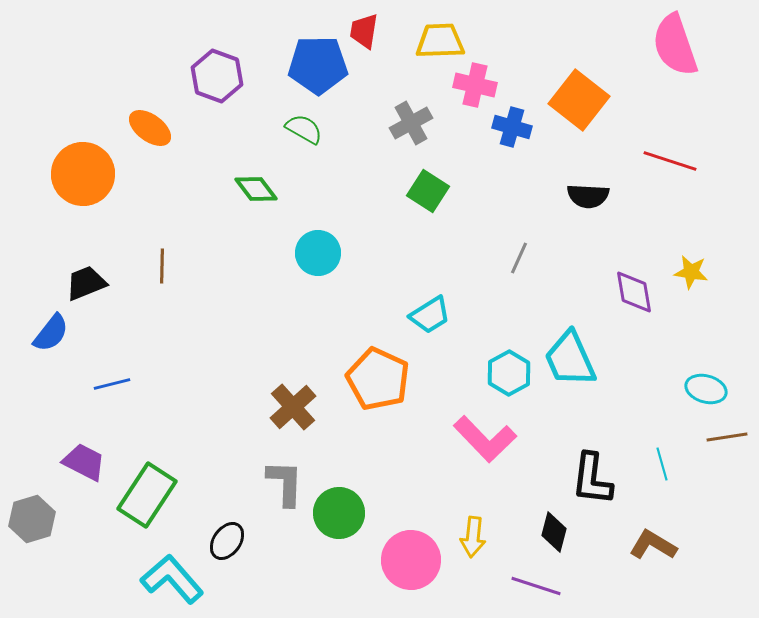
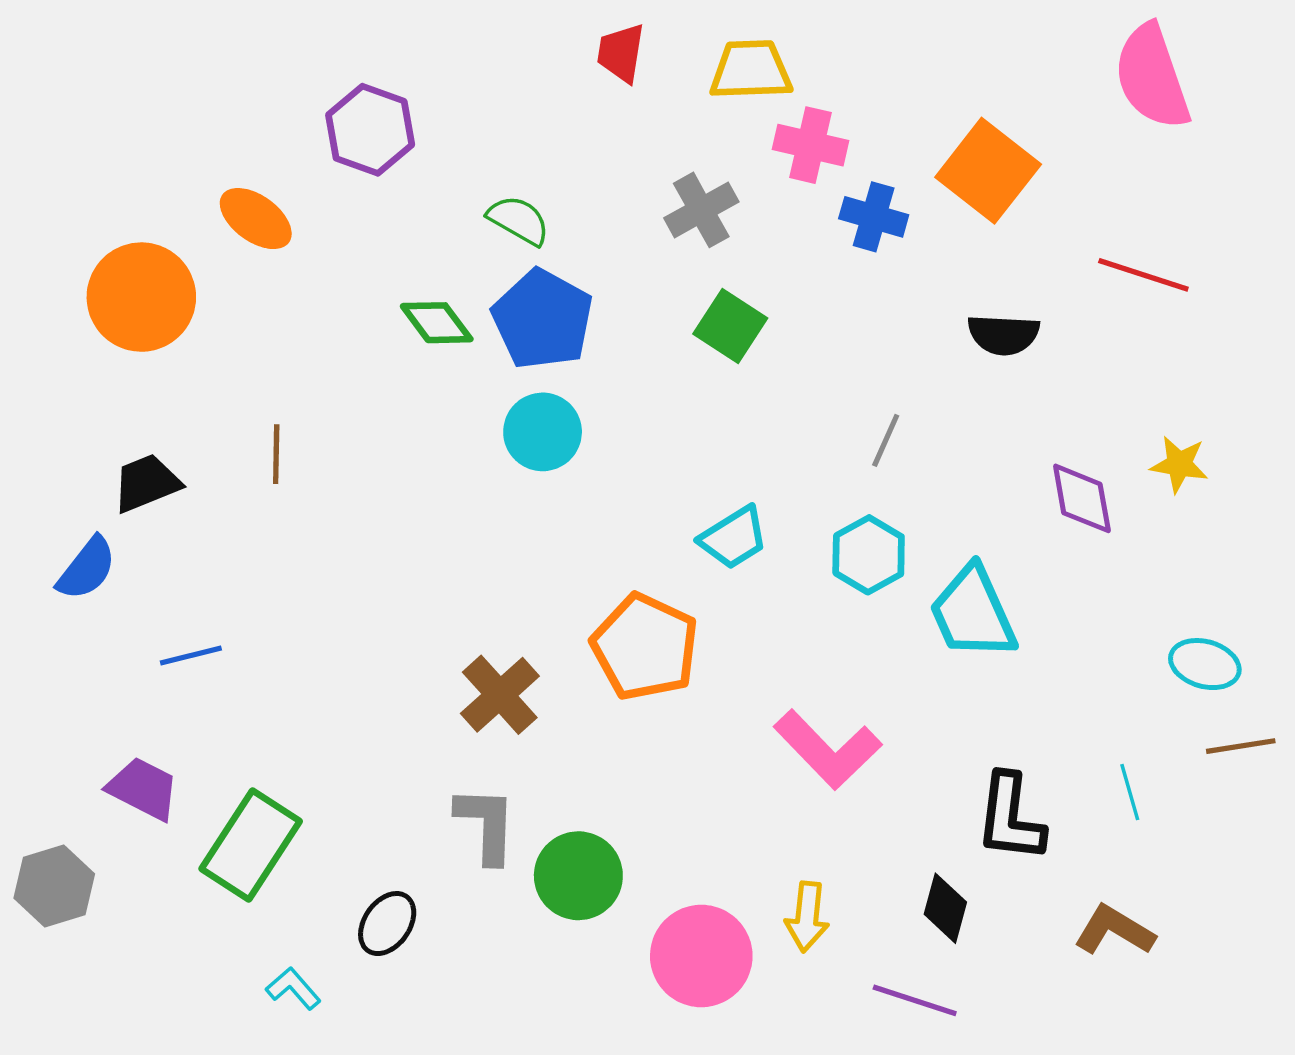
blue pentagon: (318, 65) -> (543, 319), moved, turned 30
cyan hexagon: (509, 373) -> (869, 555), moved
cyan L-shape: (172, 579) -> (293, 988), size x0.5

